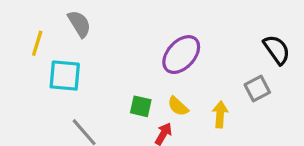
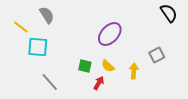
yellow line: (37, 43) -> (21, 27), turned -70
black semicircle: (277, 50) -> (169, 13), moved

